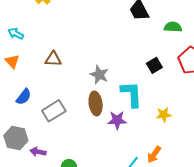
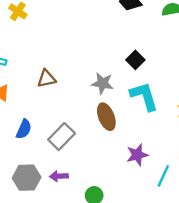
black square: (154, 65) -> (135, 60), moved
purple star: (117, 120) -> (137, 155), moved
purple arrow: (38, 152) -> (59, 176), moved

